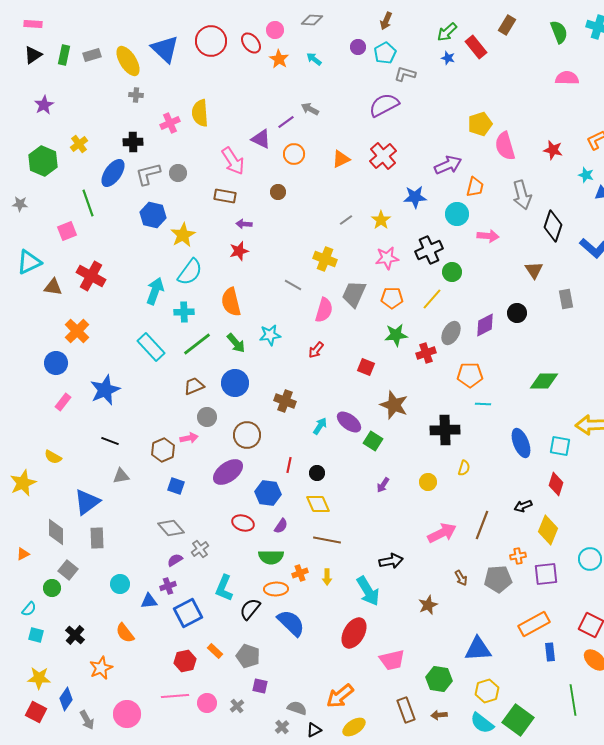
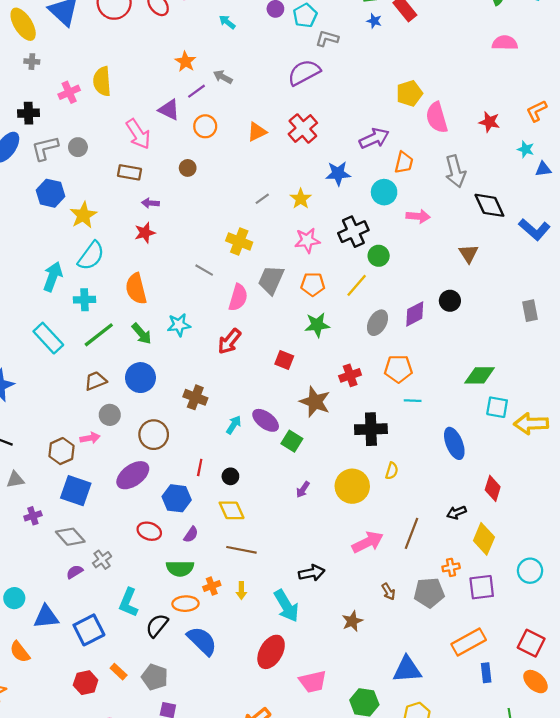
orange star: (279, 59) -> (185, 62), moved
black diamond: (553, 226) -> (489, 205), turned -44
gray rectangle: (566, 299) -> (530, 311), moved
red arrow: (316, 350) -> (229, 341), size x1.4
red cross: (426, 353) -> (350, 375), moved
cyan square: (560, 446) -> (497, 407), moved
yellow circle: (428, 482) -> (352, 486), size x1.8
blue square: (176, 486) -> (76, 491), size x1.6
purple cross: (168, 586) -> (33, 516), moved
blue triangle: (149, 601) -> (46, 617), size x1.4

